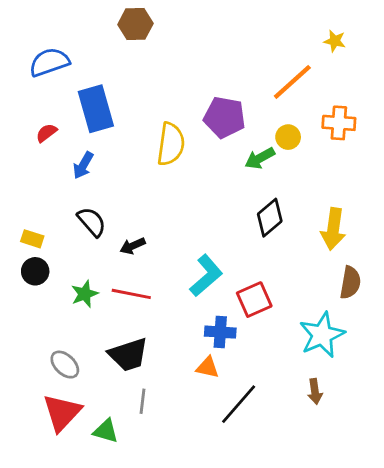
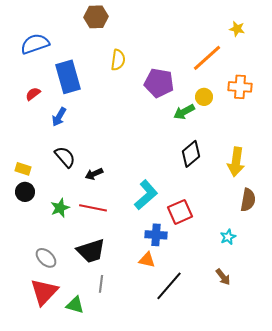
yellow semicircle: (171, 144) -> (118, 60), moved, size x0.7
cyan star: (322, 335) -> (228, 237), size x0.5
brown arrow: (315, 391) -> (223, 277), turned -30

